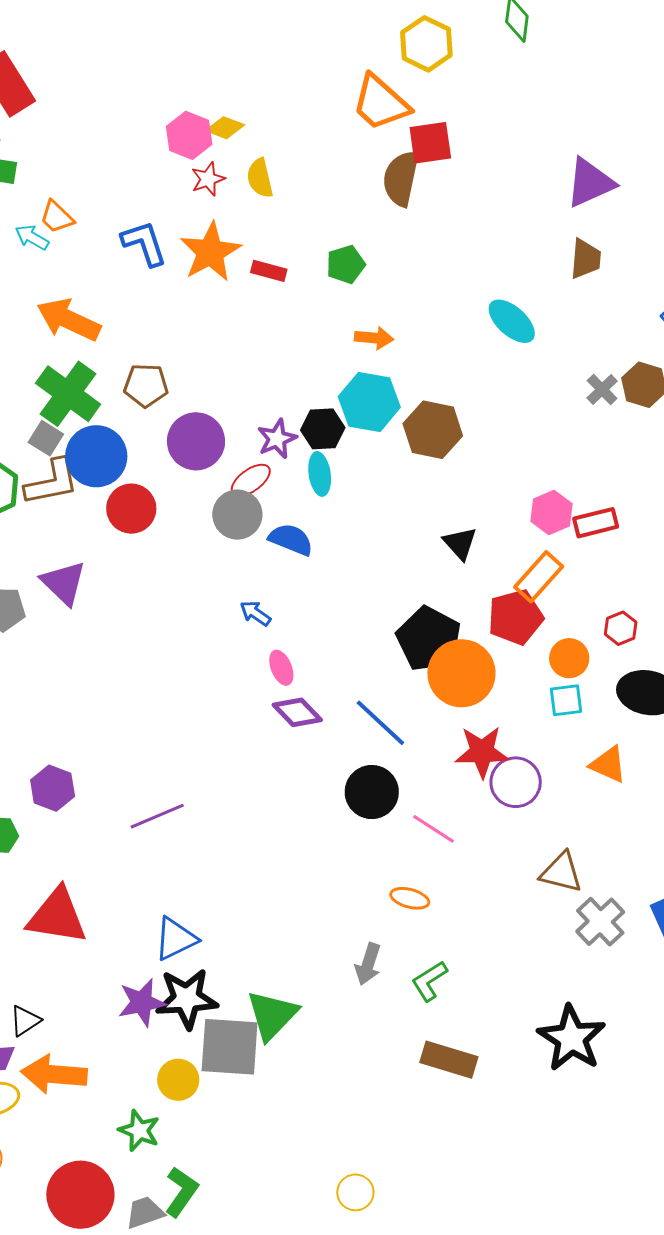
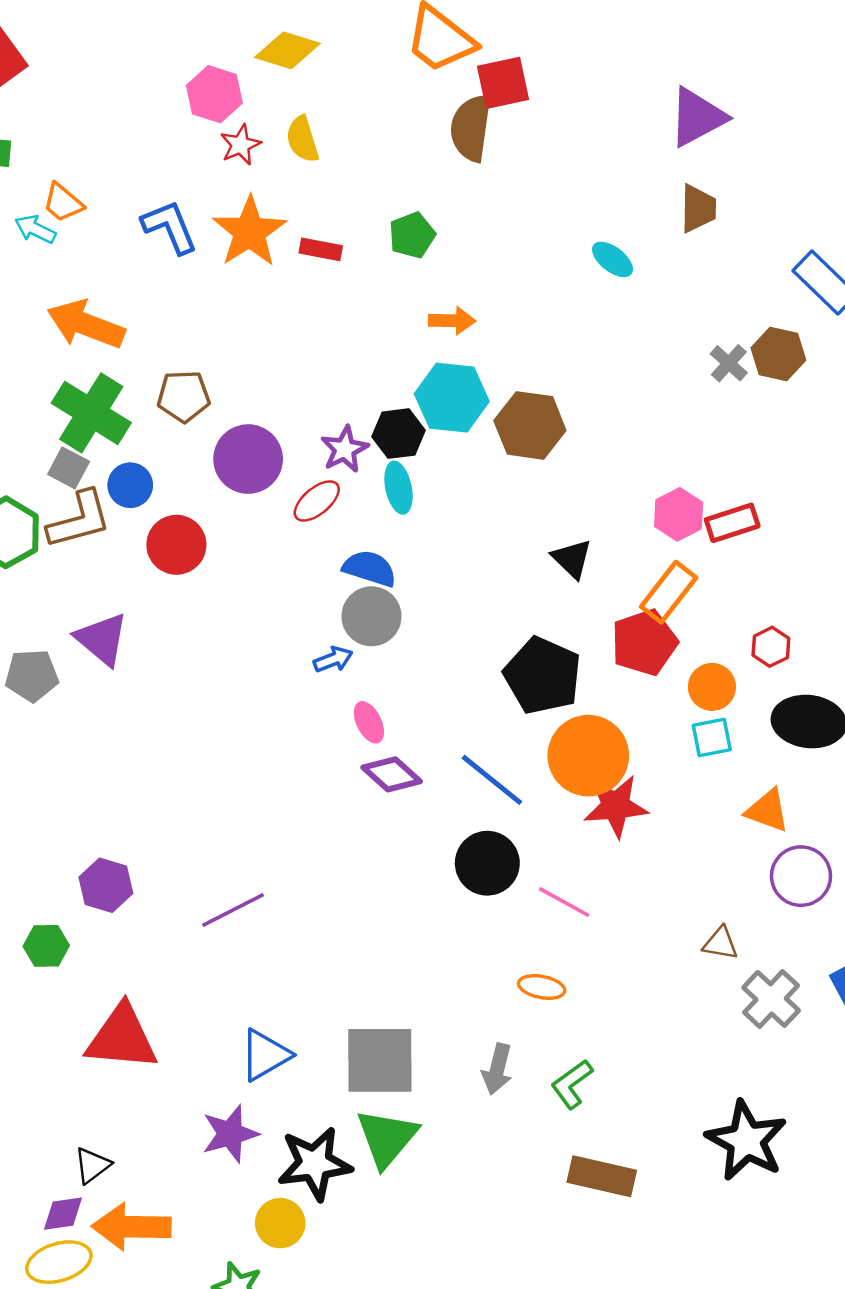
yellow diamond: (225, 128) -> (287, 50), moved, size x1.4
cyan ellipse: (512, 321) -> (613, 259), moved, size x0.7
blue circle: (96, 456) -> (130, 485), size x0.6
gray circle: (237, 515) -> (372, 616), moved
blue arrow: (255, 613) -> (333, 659), turned 128
orange circle: (461, 673) -> (588, 756), moved
purple circle: (516, 782) -> (801, 876), moved
brown triangle: (561, 872) -> (720, 943), size x0.7
black star: (187, 999) -> (315, 1164), moved
gray square: (230, 1047) -> (380, 1060), moved

